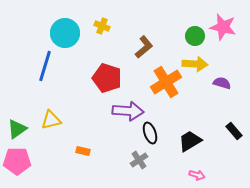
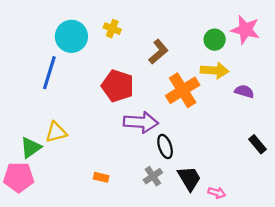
green triangle: (17, 129) -> (31, 148), moved
black trapezoid: (190, 141) -> (189, 178), moved, turned 90
orange rectangle: (83, 151) -> (101, 177), moved

